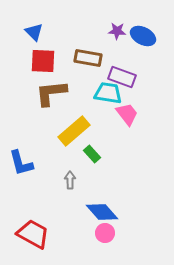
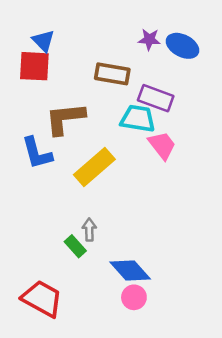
red square: (43, 61) -> (34, 66), moved
green rectangle: (92, 154) -> (75, 246), moved
blue L-shape: (21, 163) -> (37, 153), moved

